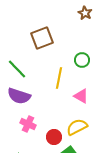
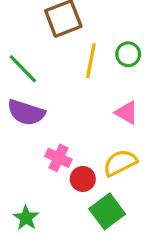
yellow line: (59, 78) -> (91, 61), moved
pink cross: (28, 124) -> (58, 158), moved

